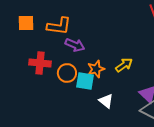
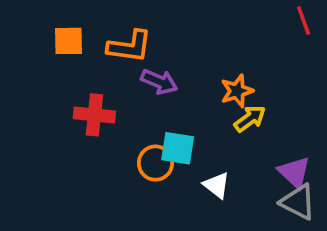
orange star: (96, 69) -> (237, 91), moved
orange circle: (67, 73) -> (155, 163), moved

